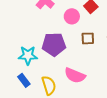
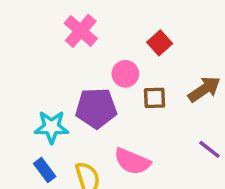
pink circle: (72, 16) -> (125, 74), moved

